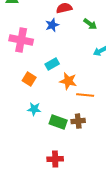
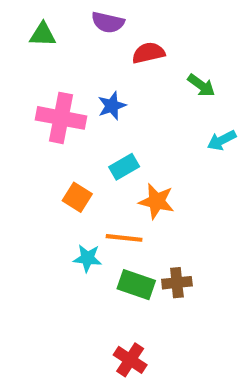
blue star: (52, 25) -> (112, 106), moved
orange line: (85, 95) -> (124, 238), moved
red cross: (55, 159) -> (130, 360), turned 35

